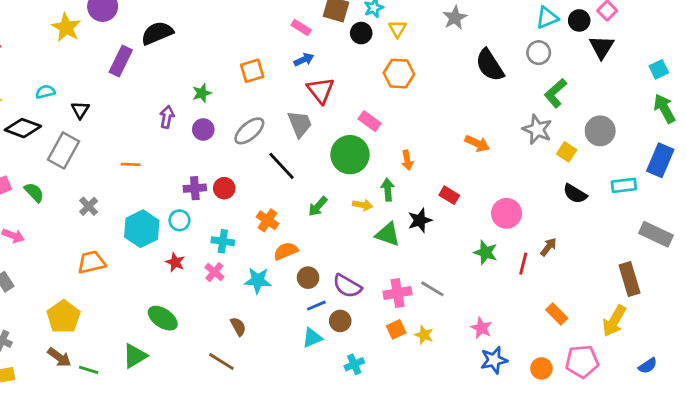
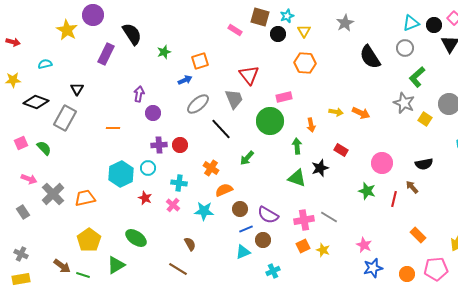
black semicircle: (157, 33) -> (132, 34), turned 80
blue arrow: (304, 60) -> (185, 80), moved
cyan semicircle: (45, 92) -> (45, 64), moved
green star: (202, 93) -> (164, 52), moved
pink rectangle: (370, 121) -> (284, 97), turned -49
purple circle: (203, 129) -> (153, 113), moved
black semicircle: (575, 194) -> (424, 164), moved, turned -42
yellow arrow: (363, 205) -> (336, 112), moved
gray cross: (89, 206) -> (53, 194), moved, size x1.6
brown arrow: (548, 247) -> (412, 187), turned -80
yellow pentagon: (63, 317) -> (89, 240), moved

